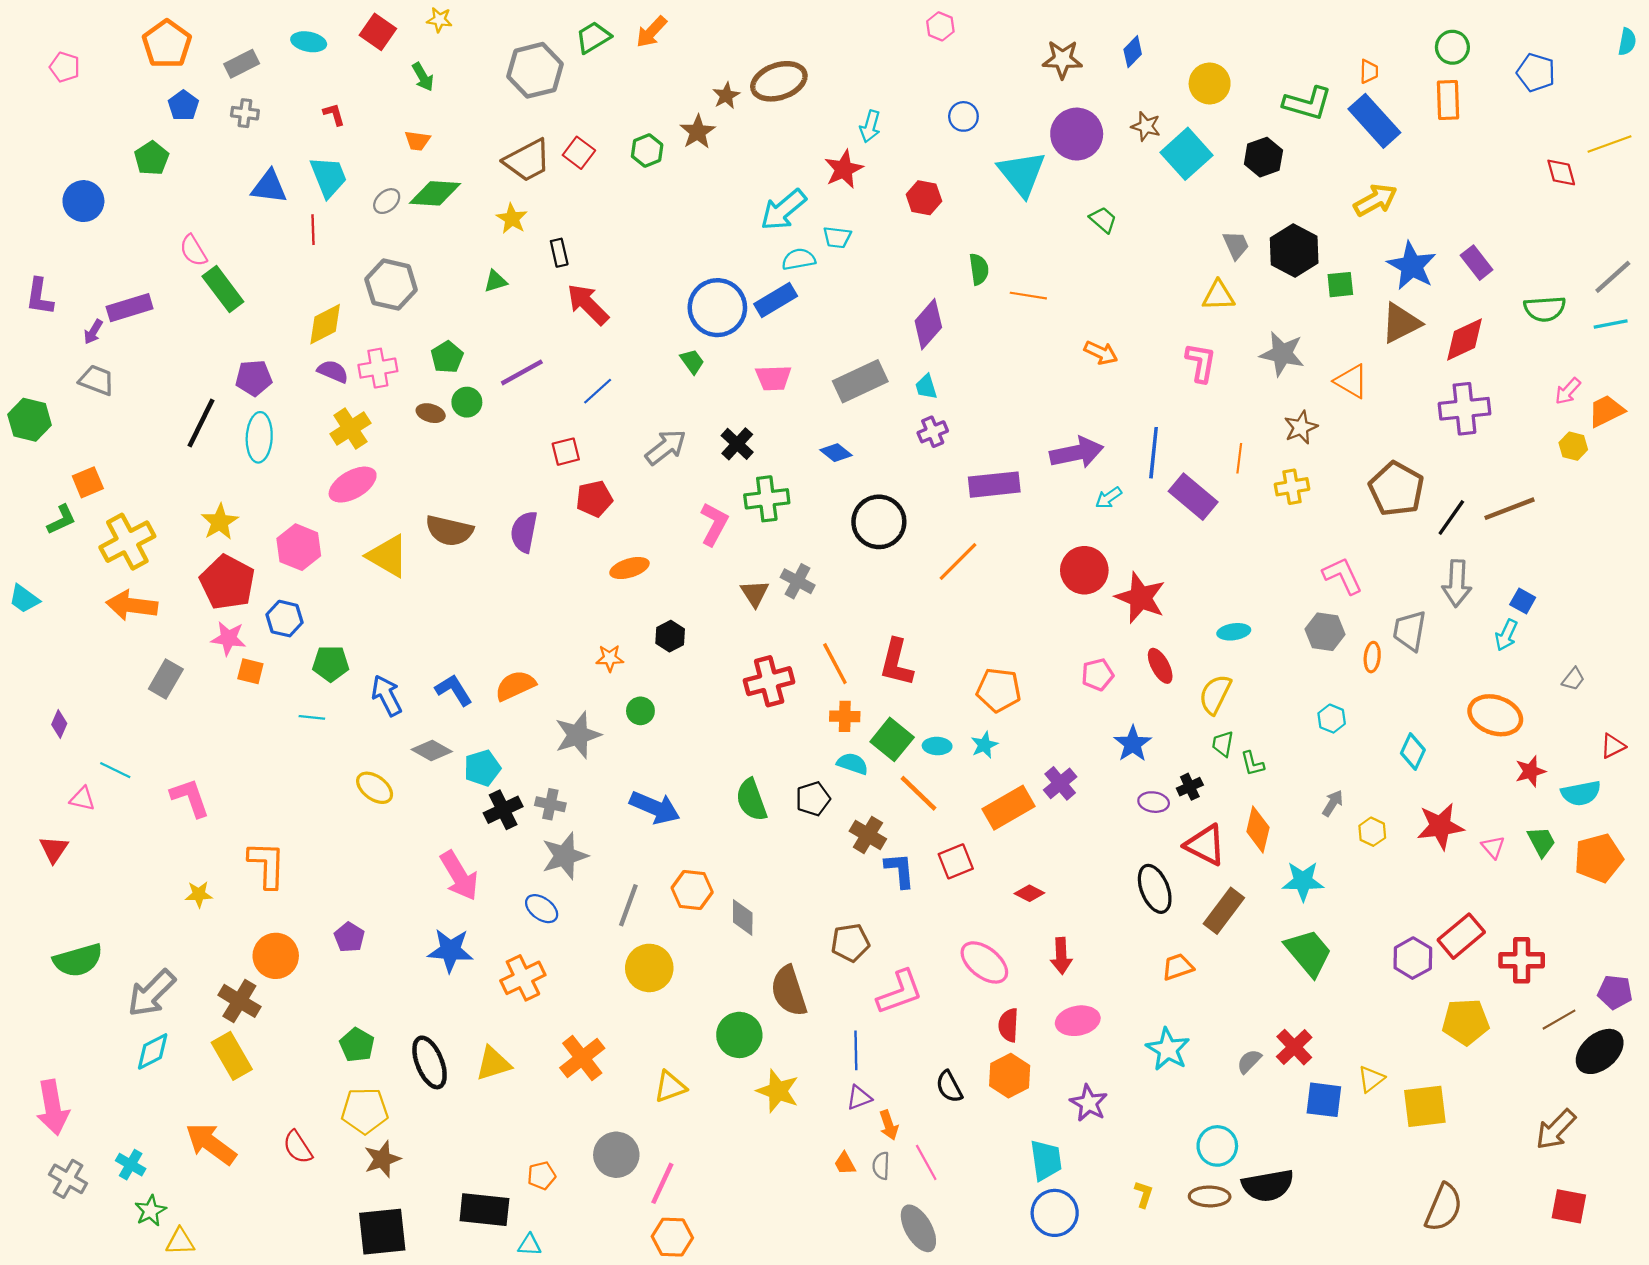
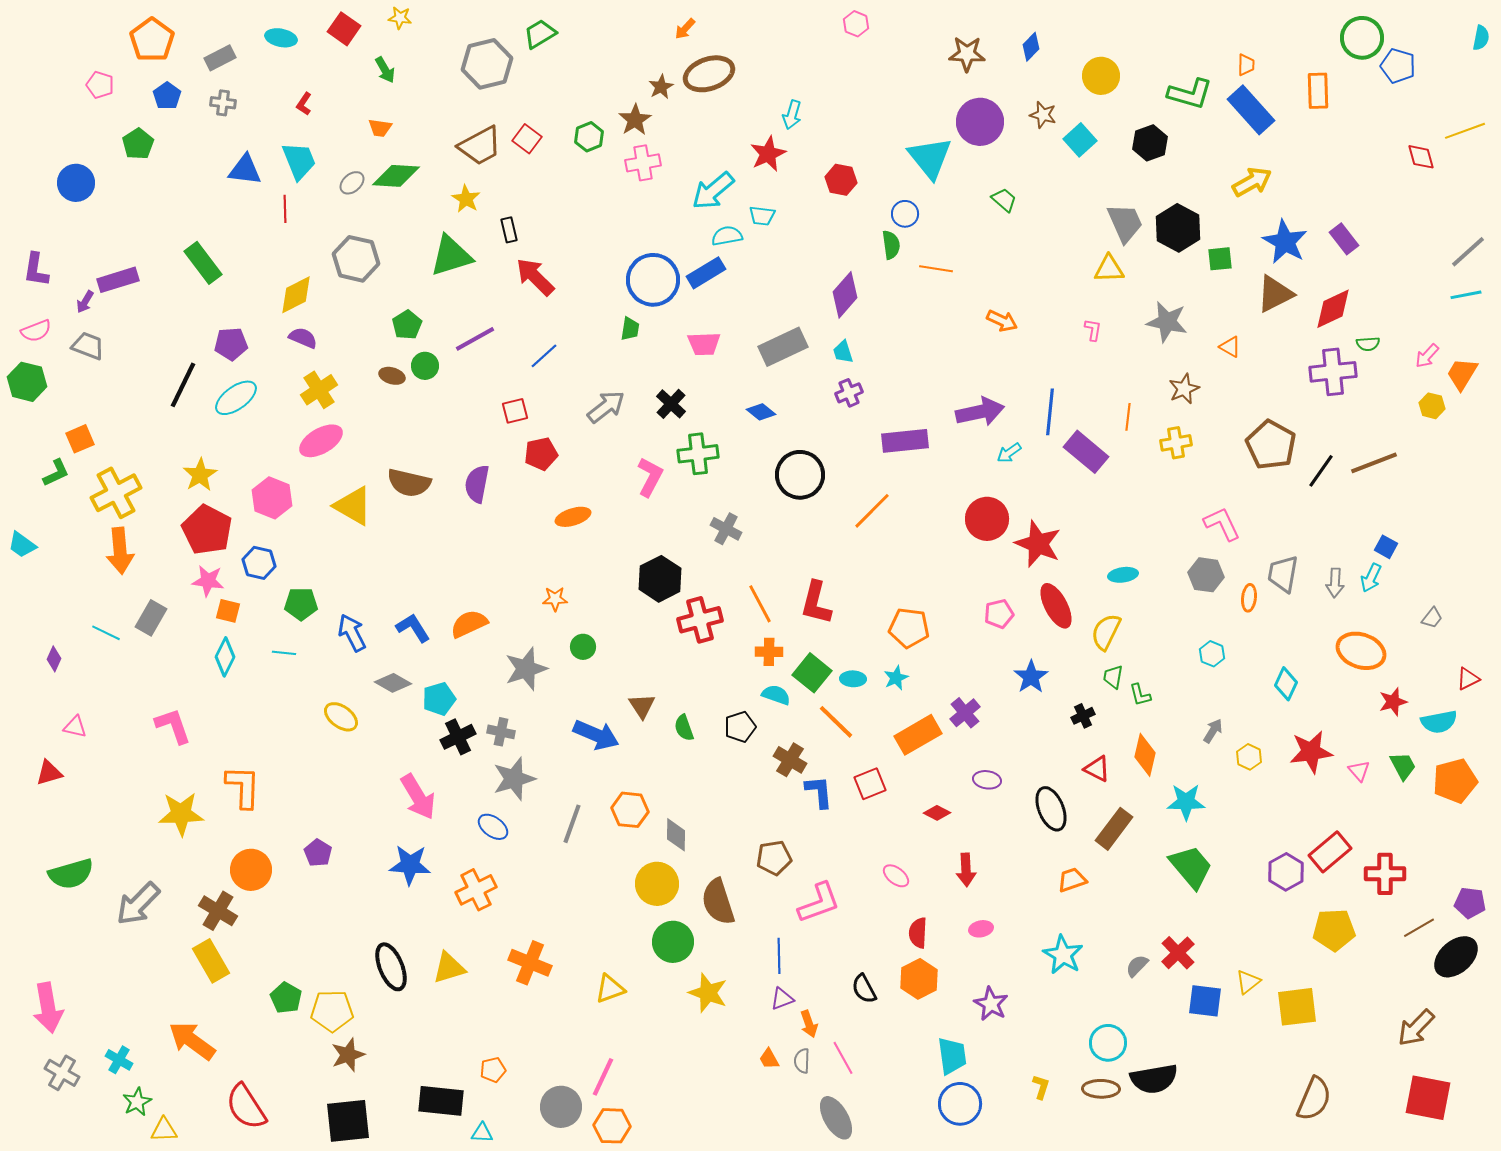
orange arrow: (651, 32) -> (685, 29), moved, size x0.7
green circle: (1452, 47) -> (1362, 38), moved, size x1.4
pink pentagon: (65, 67) -> (100, 85), moved
red L-shape: (334, 114) -> (304, 104), turned -130
blue circle: (963, 116) -> (905, 214), moved
cyan square: (1187, 154) -> (1080, 140), size x0.7
gray trapezoid: (1236, 245) -> (1125, 223), size x1.5
pink semicircle: (193, 251) -> (36, 331), moved, turned -80
green triangle: (495, 281) -> (451, 256), size x2.0
green semicircle: (1545, 309) -> (1368, 344), moved, size x0.6
green trapezoid: (692, 361) -> (630, 329), turned 45
pink L-shape: (1201, 363) -> (1093, 330), size x0.6
pink cross: (378, 368) -> (643, 163), moved
orange triangle: (1351, 381) -> (1230, 347), size x0.7
orange trapezoid: (1606, 411) -> (1462, 374), turned -33
cyan ellipse: (259, 437) -> (236, 398), turned 51
gray arrow: (1457, 583) -> (1335, 583), moved, size x0.7
brown triangle: (755, 593) -> (642, 706), moved
orange arrow: (132, 605) -> (120, 551), turned -102
black hexagon: (670, 636) -> (660, 579), moved, size x1.6
red ellipse: (1160, 666) -> (1056, 606), size x1.4
cyan line: (115, 770) -> (106, 633), moved
green semicircle: (751, 800) -> (684, 728), size x0.7
purple ellipse: (1154, 802) -> (987, 780), moved
red triangle: (1205, 845) -> (1097, 769), size x0.7
red triangle: (54, 849) -> (49, 773), turned 40
yellow star: (199, 894) -> (181, 814), size x1.8
pink ellipse: (984, 962) -> (896, 876), size x0.6
yellow circle: (649, 968) -> (657, 884), moved
pink ellipse: (1078, 1021) -> (981, 929), size x0.6
green pentagon: (357, 1045) -> (286, 998), moved
cyan diamond: (153, 1051) -> (225, 657), moved, turned -36
orange cross: (582, 1058) -> (530, 963), turned -30
red semicircle: (298, 1147) -> (246, 1107), moved, size x1.5
gray circle: (616, 1155) -> (561, 1107), moved
red square: (1569, 1206) -> (1428, 1098), size x1.4

